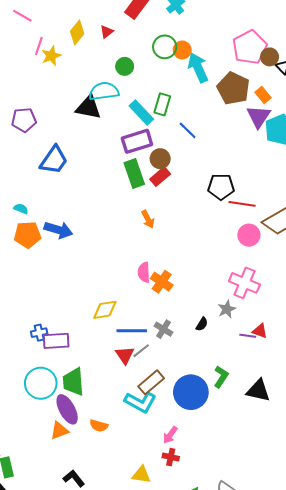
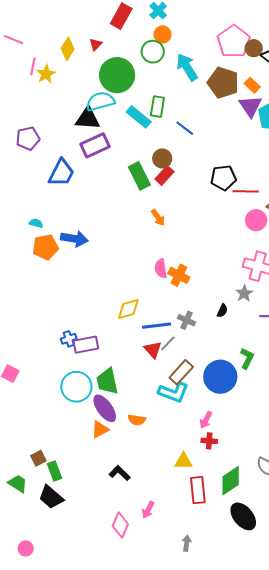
orange circle: (182, 50) -> (162, 34), moved
green circle: (125, 66) -> (117, 75), size x2.0
purple rectangle: (137, 141) -> (95, 145), moved

